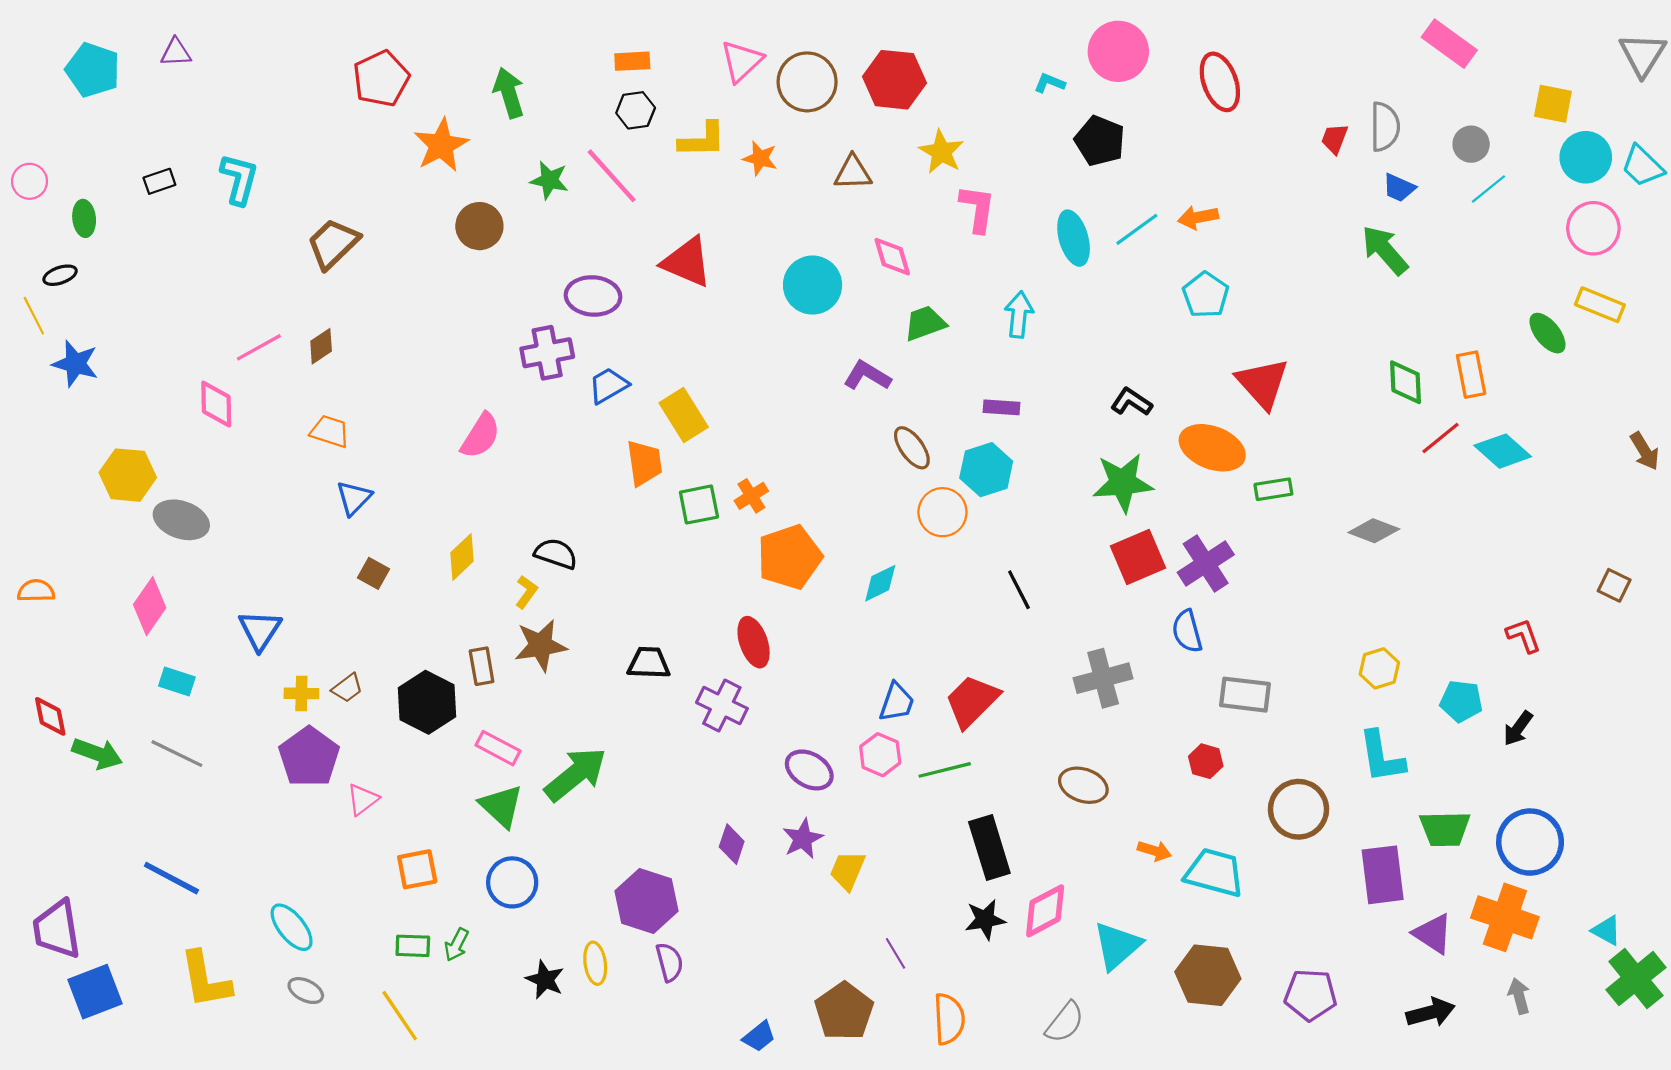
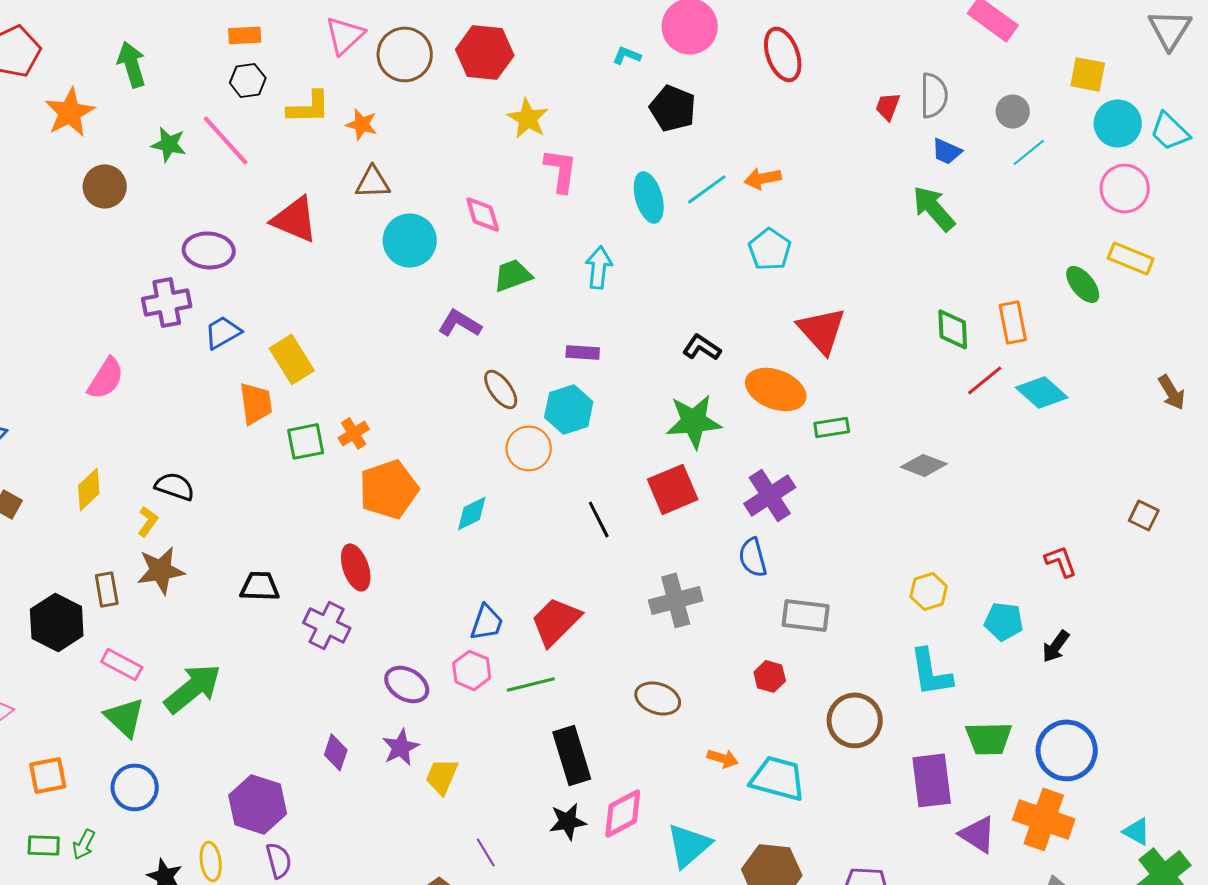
brown triangle: (853, 173) -> (373, 182), moved
red square: (1138, 557) -> (673, 489), moved

